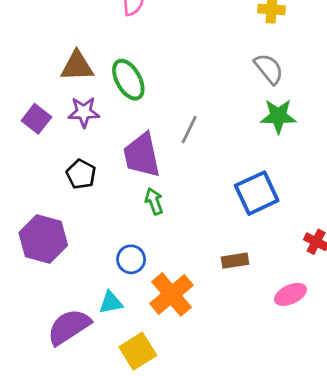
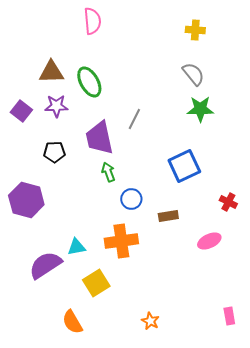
black pentagon: (81, 174) -> (54, 152), turned -30
blue circle: (131, 259) -> (131, 199), moved
orange cross: (172, 294) -> (121, 241), turned 32

